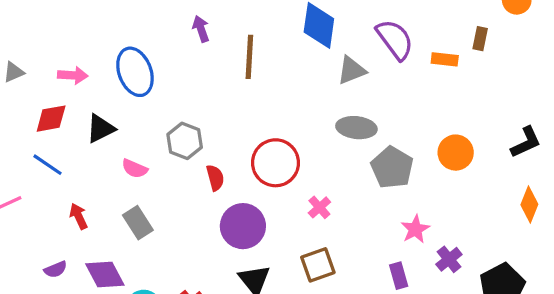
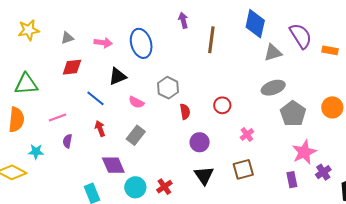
red diamond: (51, 119) -> (72, 67), moved
gray ellipse: (356, 128) -> (273, 88), turned -30
red circle: (275, 163) -> (222, 105), size x0.6
blue line: (48, 165) -> (95, 98), moved
gray rectangle: (138, 223) -> (136, 135), turned 66
purple circle: (243, 226) -> (200, 142), size x0.7
pink star: (415, 229) -> (304, 152), size x1.4
purple semicircle: (56, 269) -> (67, 141), moved, turned 120

